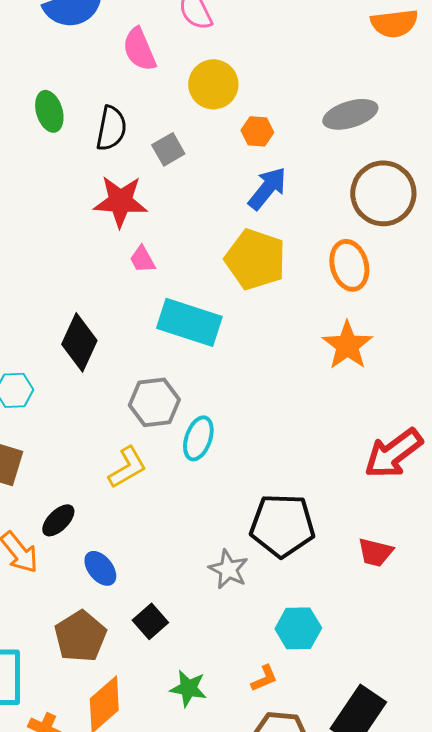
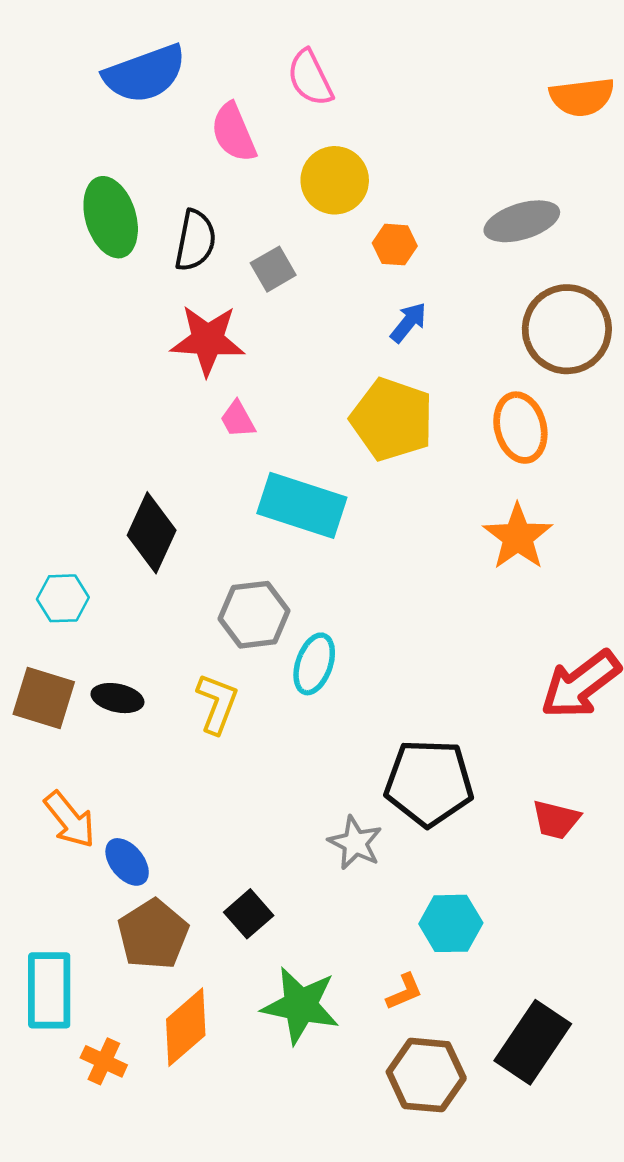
green ellipse: (49, 111) -> (111, 217), size x1.4
blue arrow: (267, 188) -> (408, 322), size x0.7
yellow L-shape: (127, 467) -> (217, 703), turned -39
black ellipse: (58, 520) -> (117, 698), moved, turned 57
blue ellipse: (100, 568) -> (127, 862), moved
green star: (188, 688) -> (301, 1005), size x1.5

